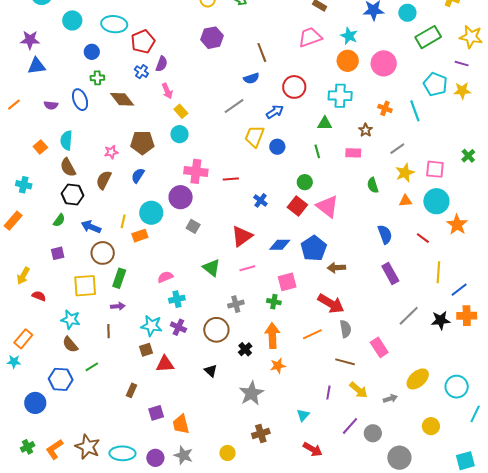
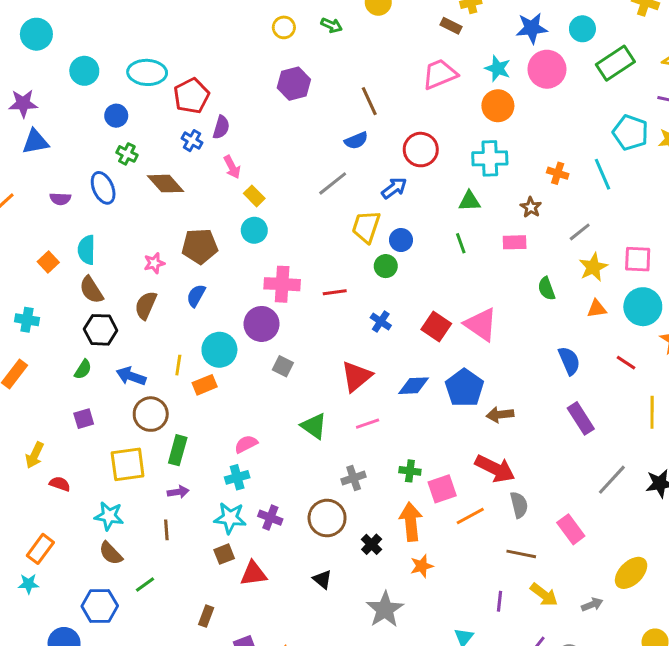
pink circle: (384, 63) -> (547, 69), moved
green cross: (97, 78) -> (127, 154), turned 32
green circle: (305, 182) -> (386, 266), moved
pink square: (287, 282) -> (442, 489), moved
cyan cross: (177, 299) -> (237, 477), moved

